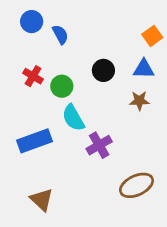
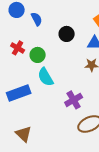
black circle: (103, 70) -> (67, 34), moved
purple cross: (99, 145) -> (74, 100), moved

